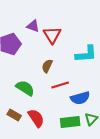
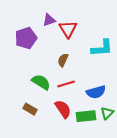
purple triangle: (33, 26) -> (49, 20), turned -40
red line: (60, 85) -> (66, 84), moved
red semicircle: (36, 118) -> (63, 109), moved

